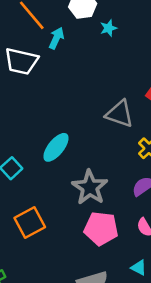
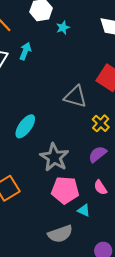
cyan arrow: (56, 38) -> (25, 51), moved
cyan triangle: (139, 268) -> (84, 210), moved

